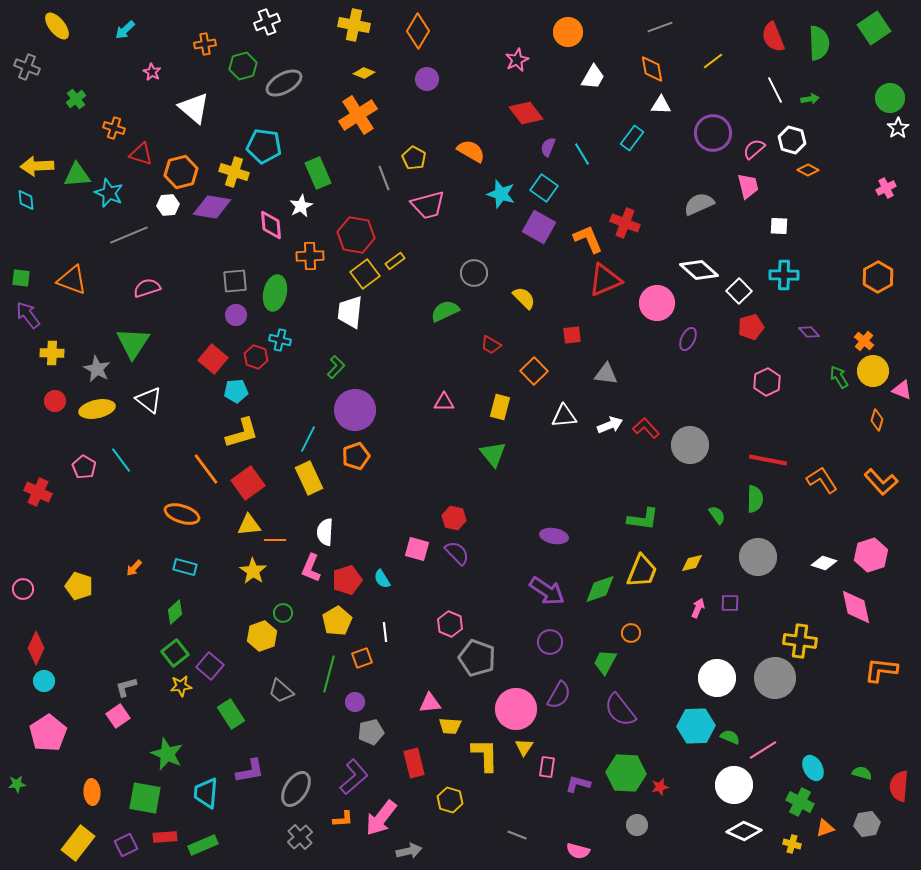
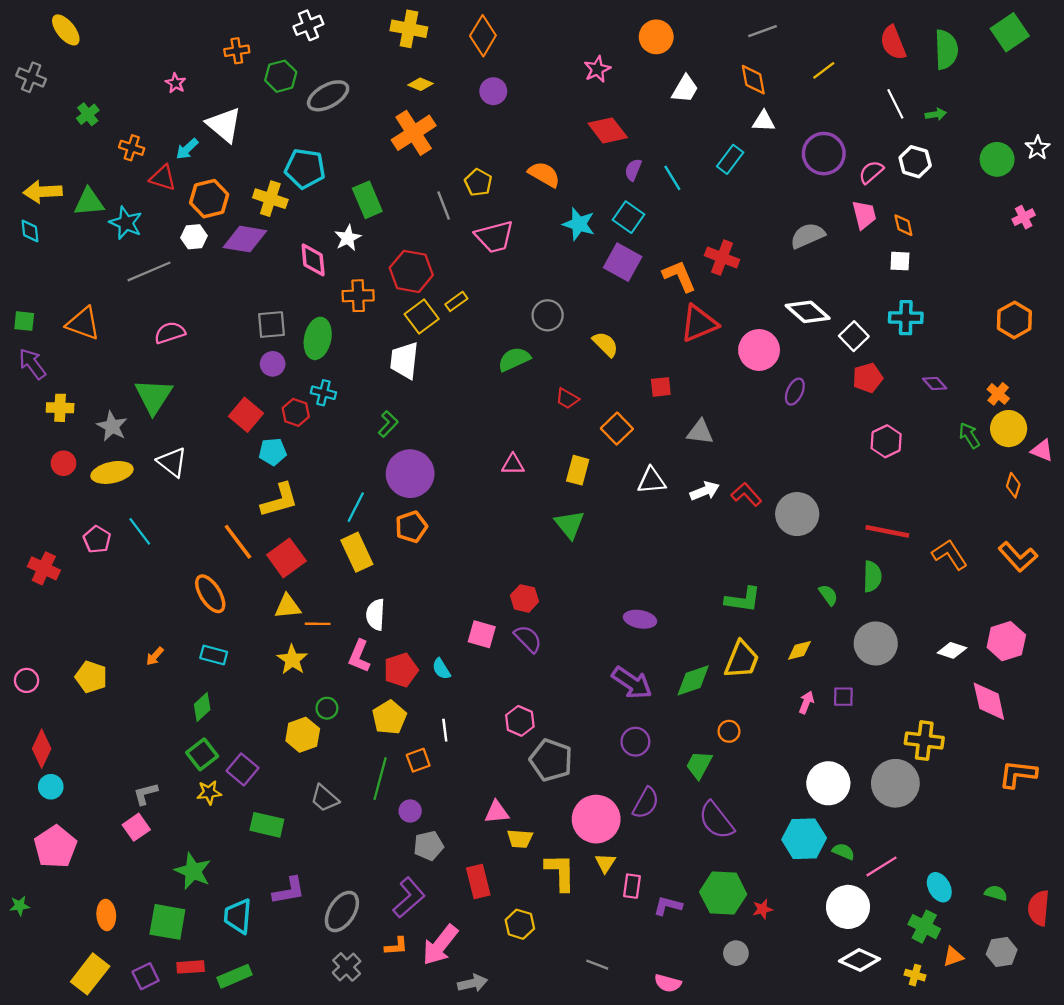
cyan arrow: (125, 30) -> (187, 149), moved
green circle: (890, 98) -> (997, 159), moved
orange diamond: (808, 170) -> (903, 225), moved, turned 50
orange ellipse: (182, 514) -> (210, 594), turned 40
green rectangle: (231, 714) -> (267, 825), turned -44

